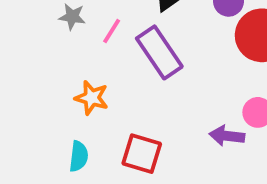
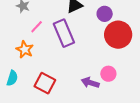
pink line: (112, 31) -> (37, 27), moved

